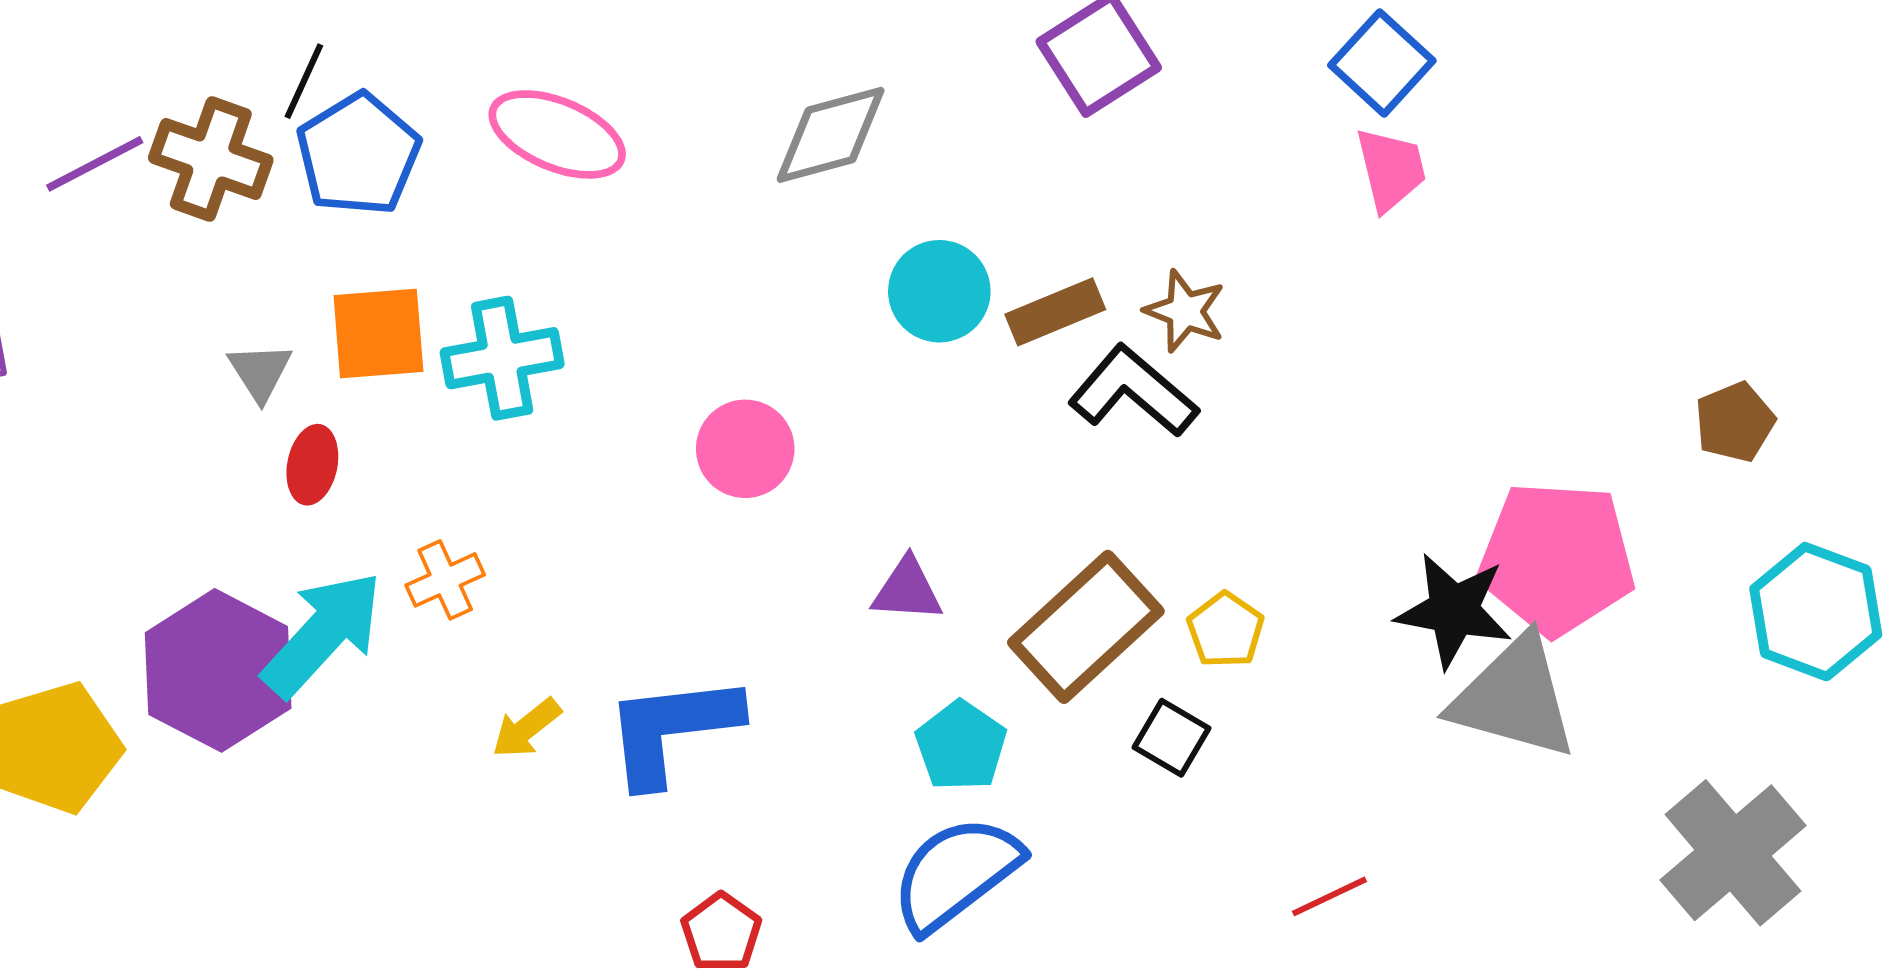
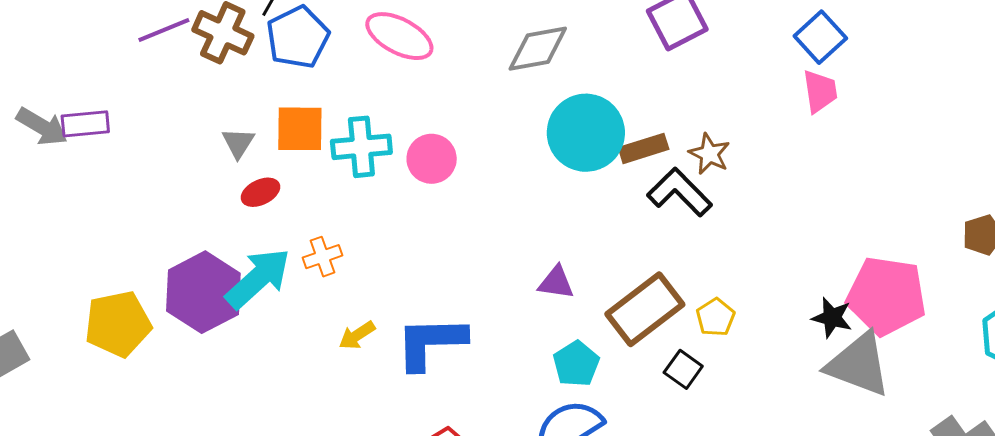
cyan circle: (939, 291) -> (586, 133), size x1.5
pink circle: (745, 449) -> (432, 159), moved
red ellipse: (312, 465) -> (260, 192), turned 48
black star: (1454, 610) -> (832, 318), size x0.7

